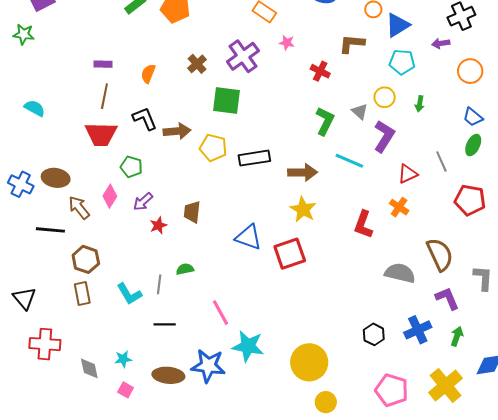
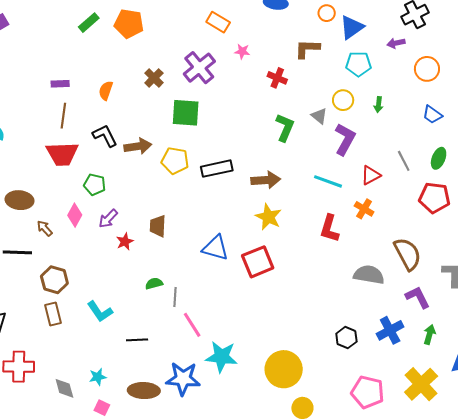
green ellipse: (473, 145) -> (439, 158), moved
cyan line: (349, 161) -> (328, 181), moved
brown arrow: (79, 208) -> (45, 228), size x0.7
gray line: (159, 284) -> (175, 297), moved

